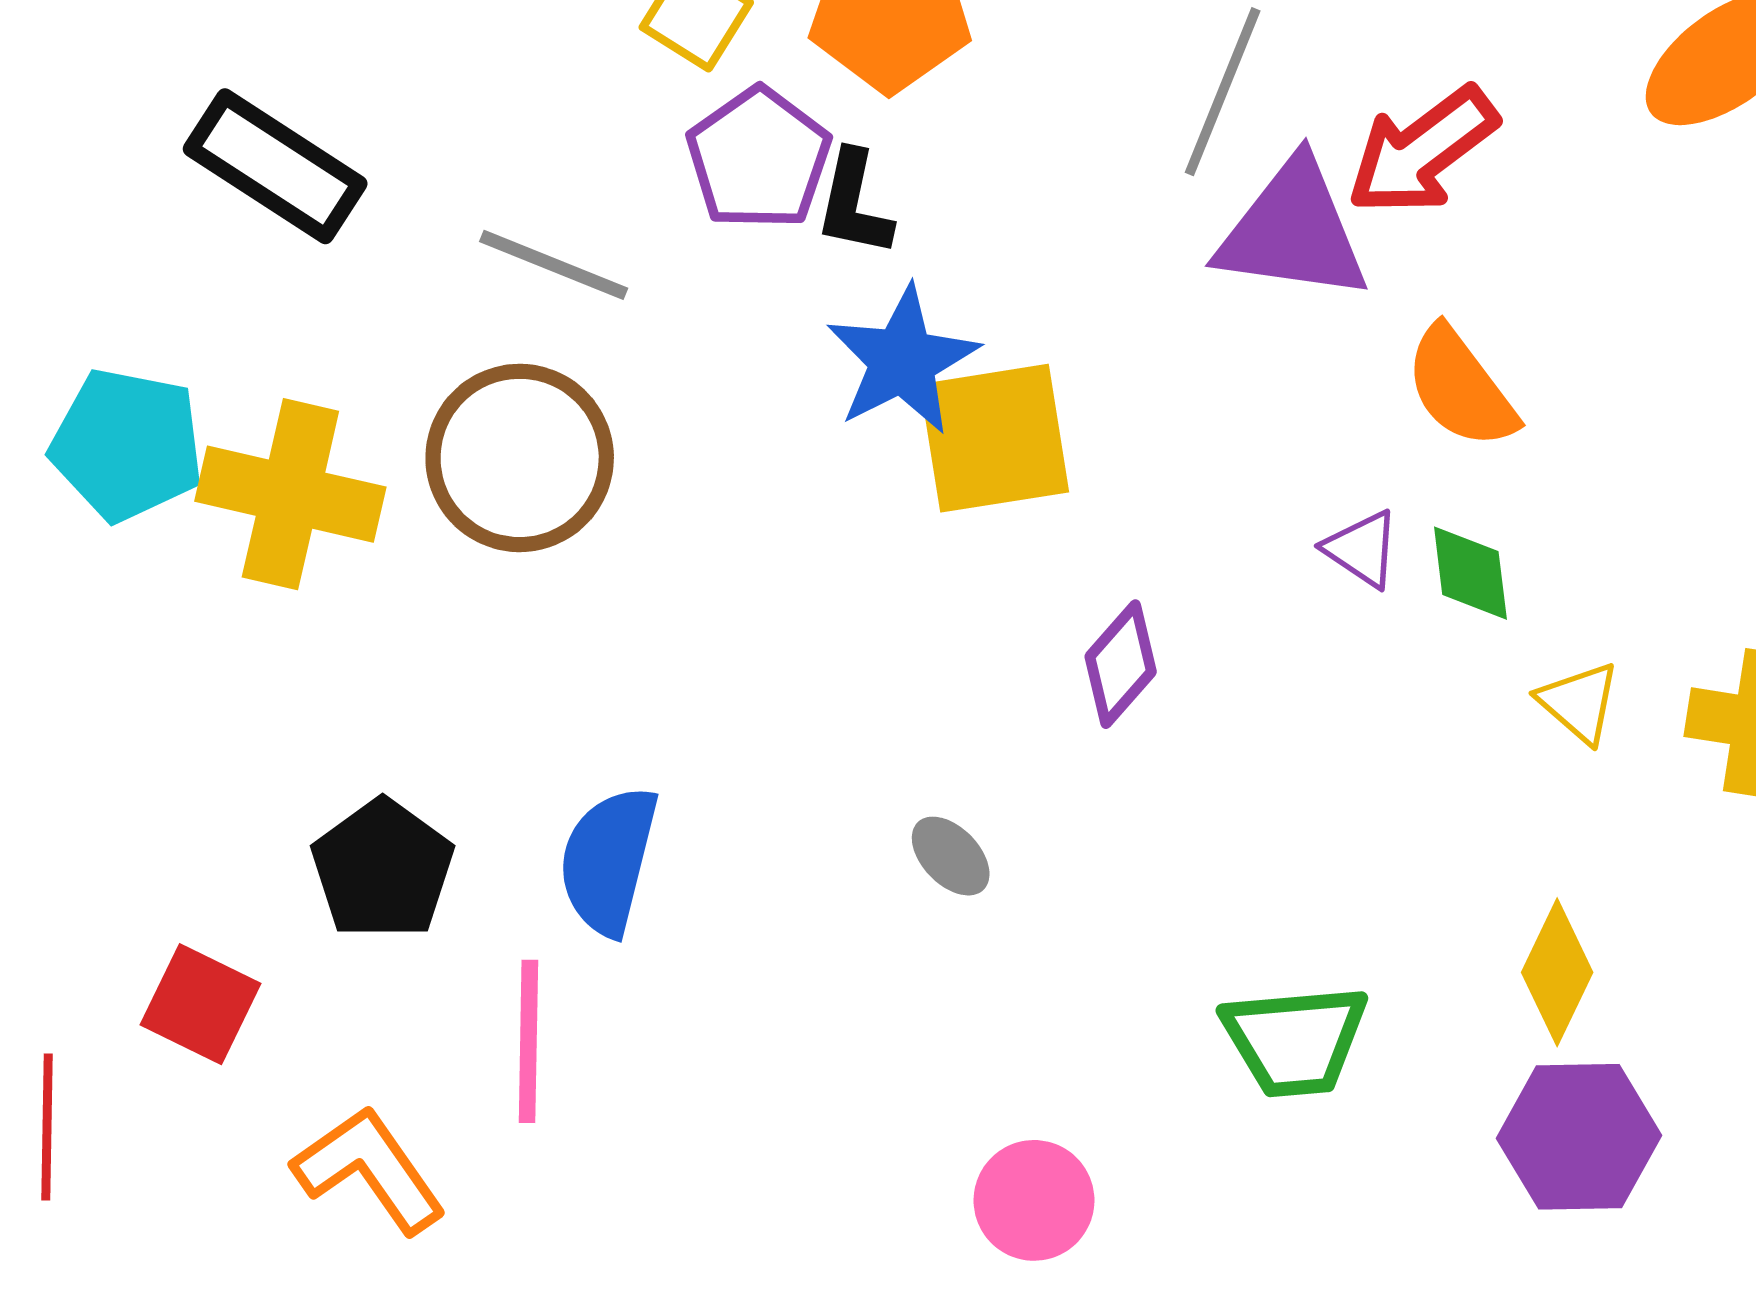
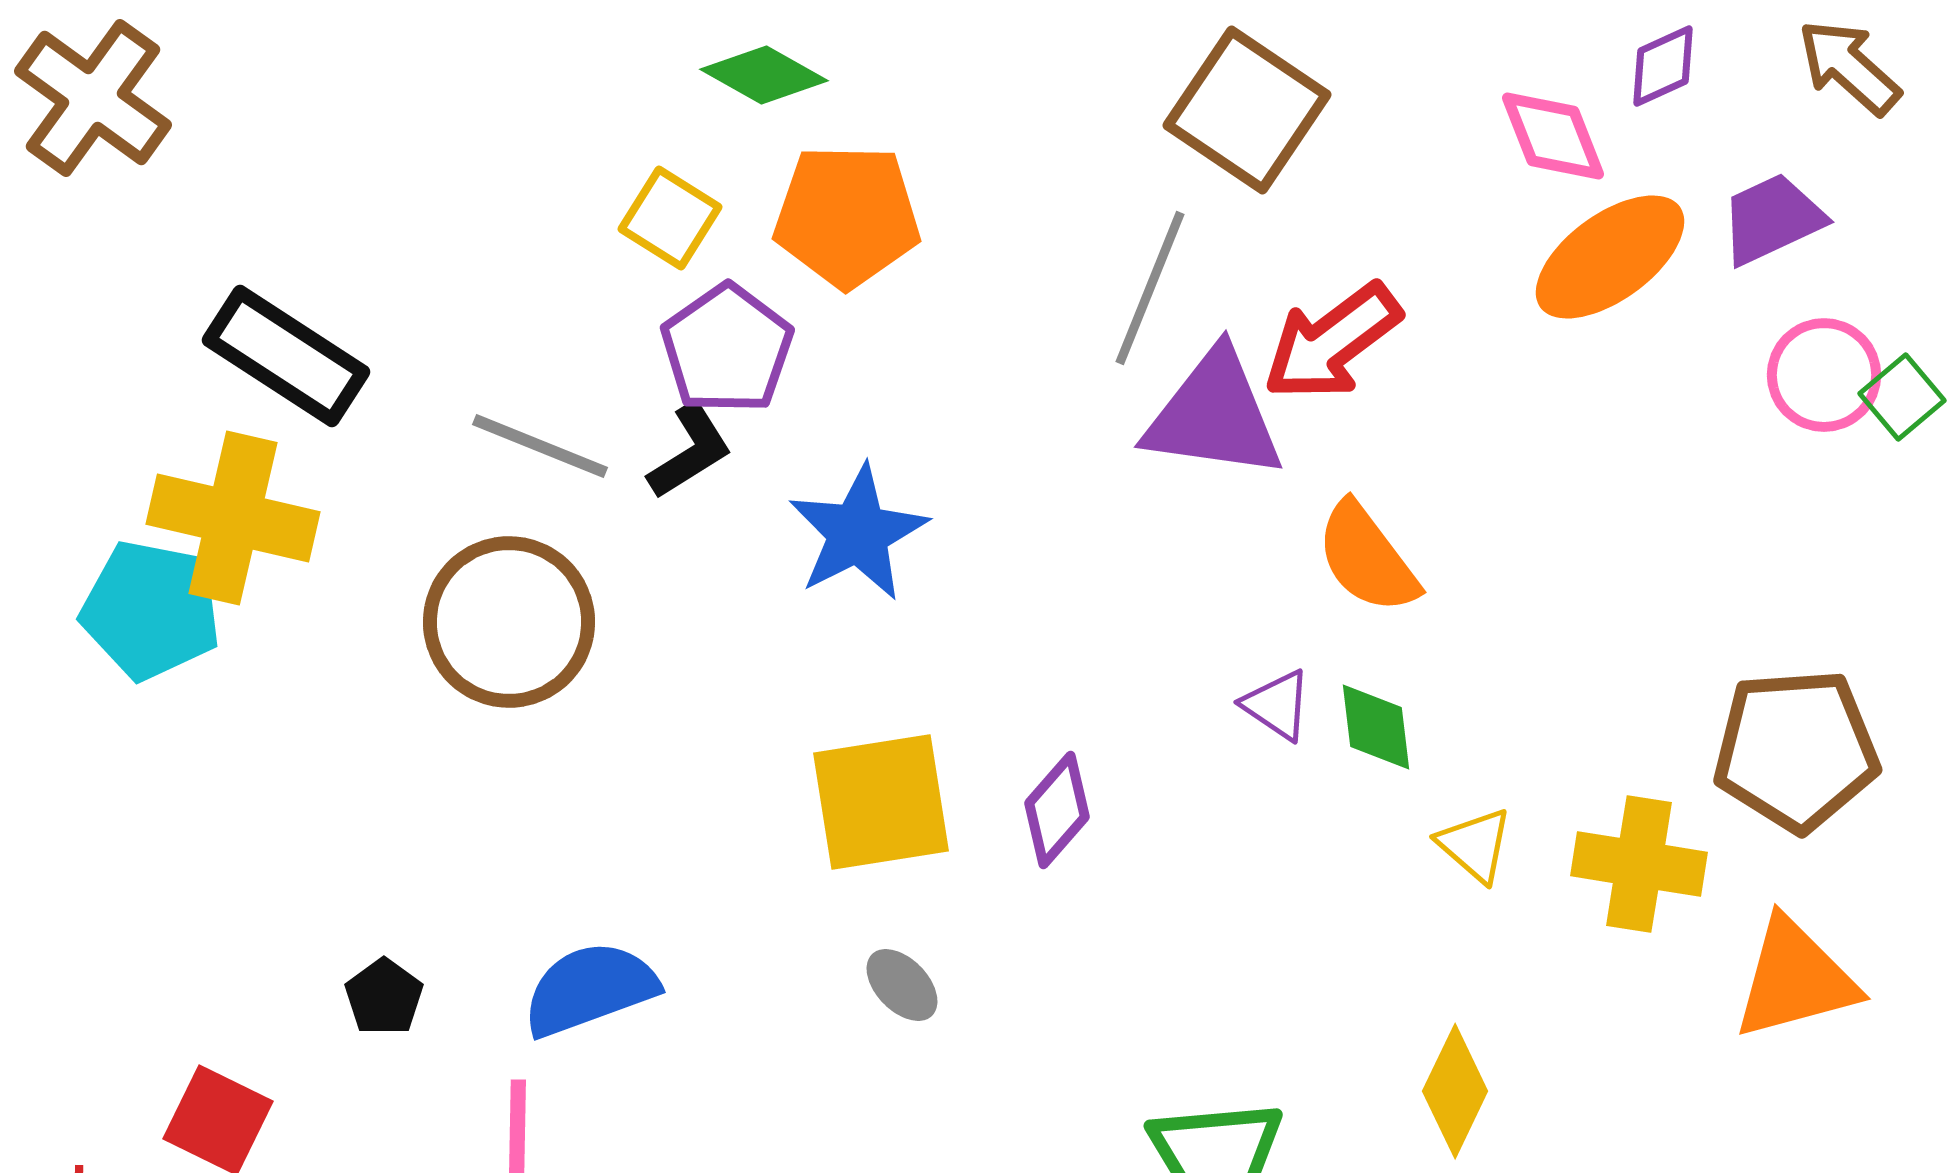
black L-shape: (854, 204) -> (690, 451), moved, turned -134
yellow square: (995, 438) -> (881, 802), moved
yellow cross: (290, 494) -> (233, 518), moved
blue semicircle: (608, 860) -> (590, 989), turned 56
black pentagon: (383, 869) -> (384, 997), size x0.6

